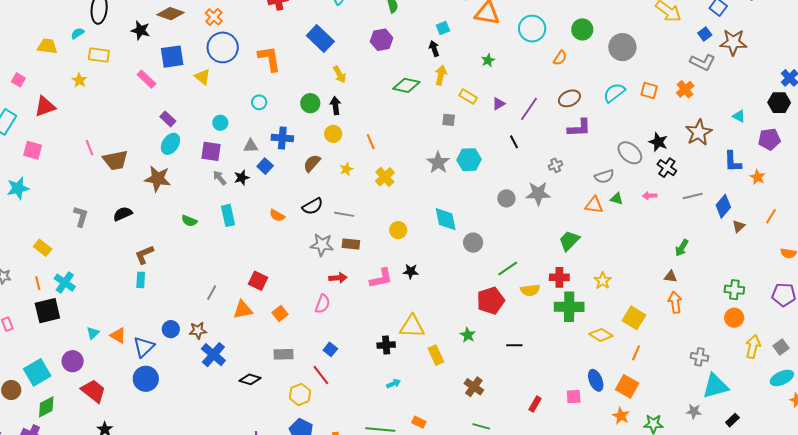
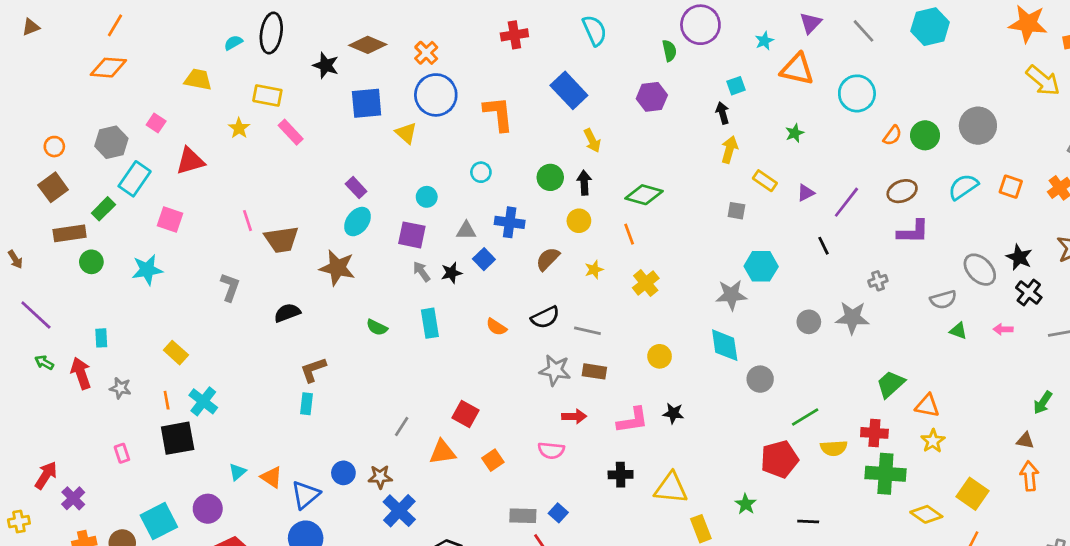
green circle: (582, 29) -> (925, 135), moved
cyan semicircle: (78, 33) -> (233, 43), moved
pink rectangle: (146, 79) -> (291, 132), moved
green diamond: (406, 85) -> (644, 195), moved
gray star: (438, 163) -> (731, 295), moved, turned 30
orange triangle: (594, 205) -> (927, 406), moved
gray L-shape: (81, 216) -> (230, 287), moved
pink semicircle: (323, 304) -> (551, 450), turned 72
black cross: (386, 345) -> (621, 475), moved
gray rectangle: (284, 354) -> (523, 516), moved

